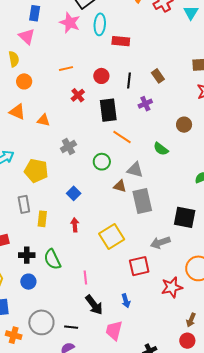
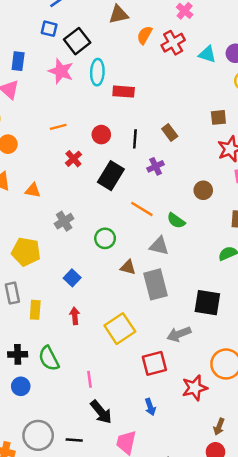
cyan triangle: (191, 13) -> (207, 54), turned -42
black rectangle: (108, 110) -> (111, 176), turned 40
orange line: (122, 137) -> (142, 209), moved
gray triangle: (135, 170) -> (159, 246), moved
blue arrow: (126, 301) -> (150, 407), moved

